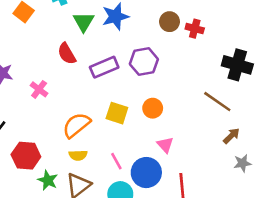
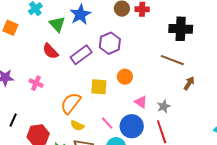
yellow semicircle: (78, 155) -> (77, 126), turned 40
gray star: (242, 163) -> (164, 106), moved

